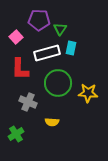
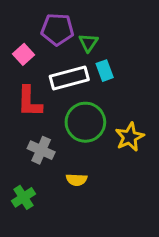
cyan rectangle: (71, 48) -> (105, 71), turned -32
yellow star: (88, 93) -> (130, 137), turned -30

